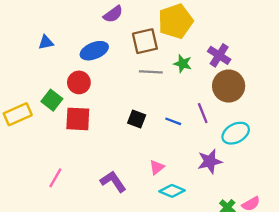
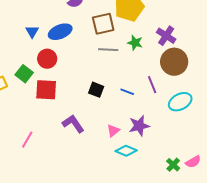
blue triangle: (46, 42) -> (32, 32), moved, turned -48
purple star: (210, 161) -> (139, 126), moved
purple L-shape: (113, 181) -> (73, 124), moved

